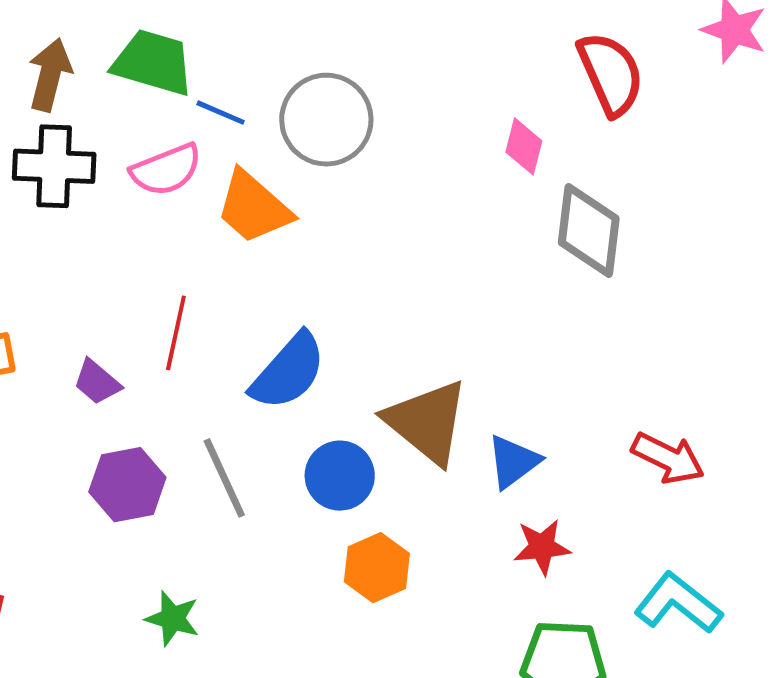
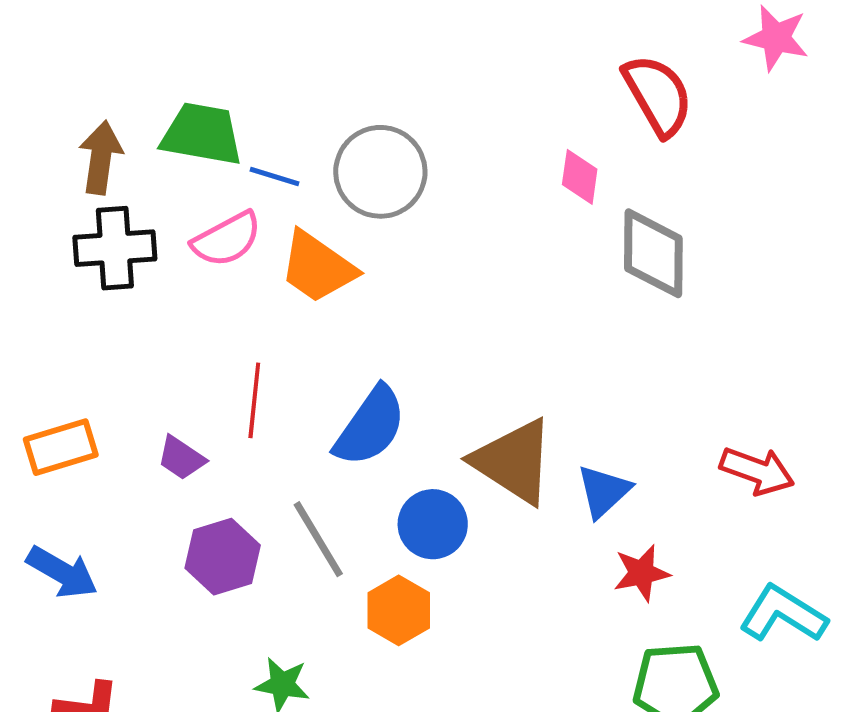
orange hexagon: (377, 568) -> (399, 610), moved

